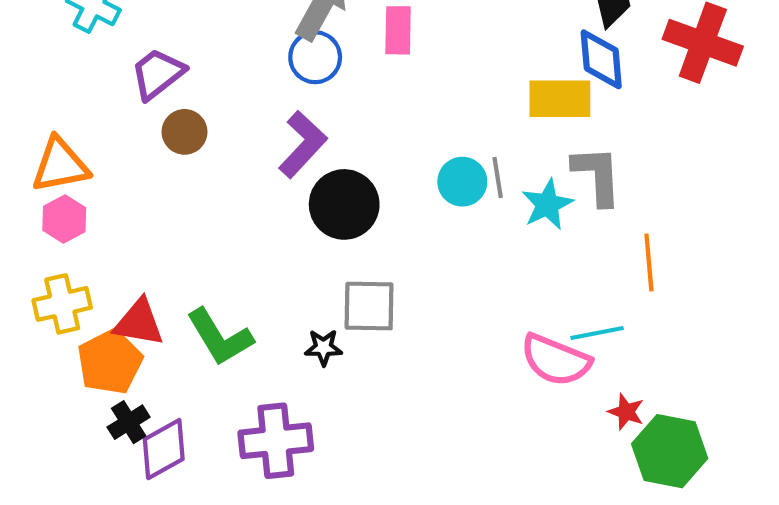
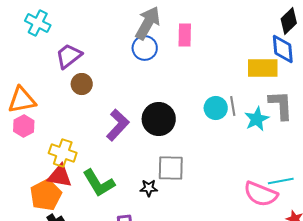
purple L-shape: (303, 144) -> (118, 125), moved
yellow cross: (62, 304) -> (63, 153), moved, turned 32

